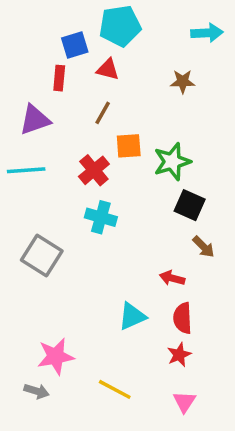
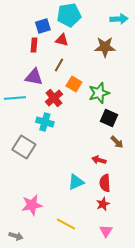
brown star: (183, 82) -> (105, 47), size x1.5
purple triangle: (35, 120) -> (34, 77), moved, turned 30
orange square: (129, 146) -> (74, 84), turned 35
cyan cross: (101, 217) -> (45, 122), moved
gray arrow: (37, 391) -> (16, 236), moved

